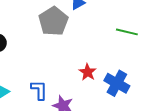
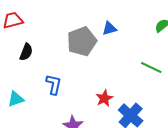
blue L-shape: (39, 90) -> (54, 84), moved

